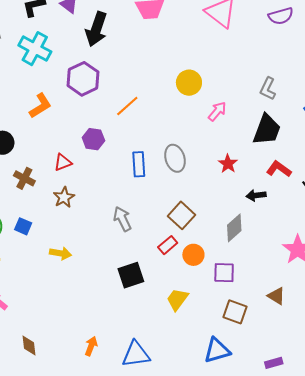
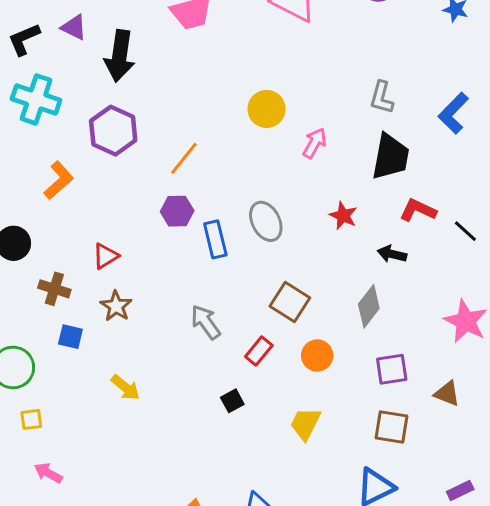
purple hexagon: (93, 139) -> (177, 211), moved
black arrow: (256, 195) -> (392, 254), turned 30
blue square: (23, 226) -> (70, 337), moved
red rectangle: (168, 245) -> (259, 351), moved
yellow arrow: (60, 253) -> (125, 387), turned 40
purple square: (224, 273) -> (392, 369), moved
black square: (131, 275) -> (232, 401), size x0.6

